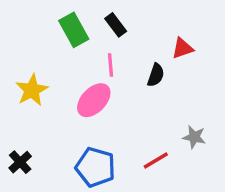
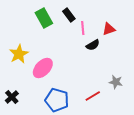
pink line: (111, 65) -> (83, 28), moved
black semicircle: (156, 75) -> (93, 45), turned 40
pink ellipse: (94, 100) -> (43, 68), moved

